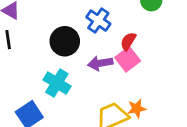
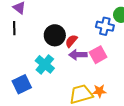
blue cross: (98, 21) -> (105, 26), moved, turned -30
red semicircle: (128, 41) -> (71, 41), moved

